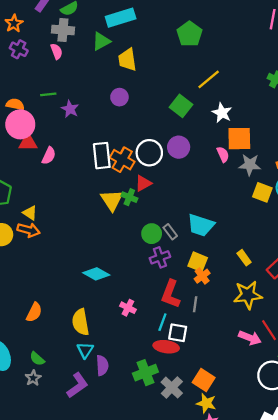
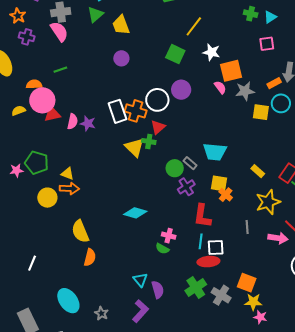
pink semicircle: (57, 51) -> (59, 31), size x1.5
purple star: (70, 109) -> (88, 123), moved
gray line: (195, 304) -> (247, 227), moved
yellow semicircle: (81, 322) -> (80, 231), moved
green semicircle: (37, 359) -> (162, 249), moved

